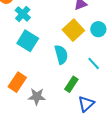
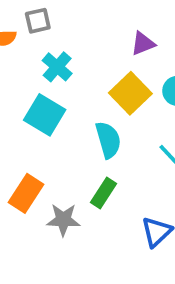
cyan cross: (23, 14) -> (57, 67), moved
green rectangle: (71, 84) -> (103, 193), moved

